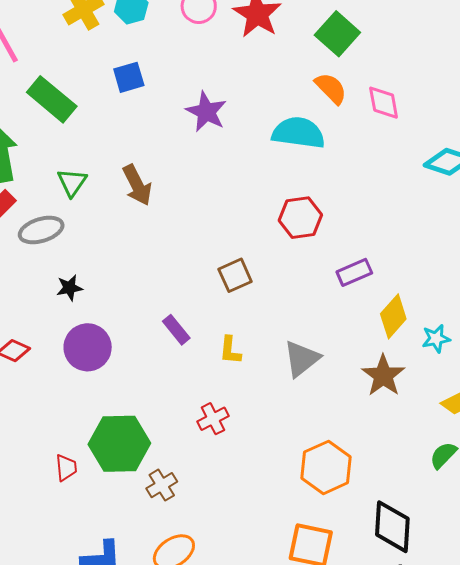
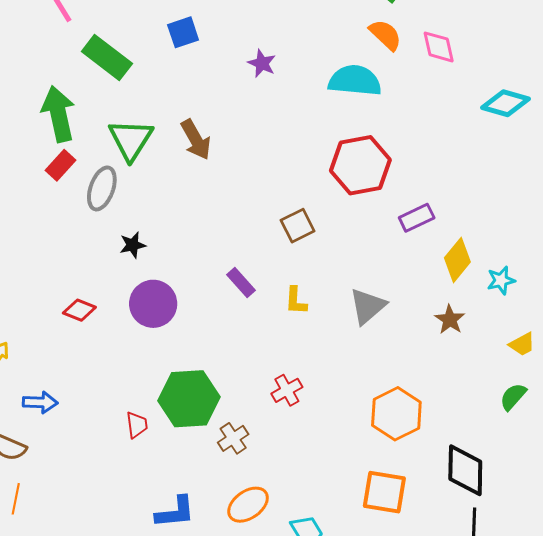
purple star: (206, 112) -> (262, 63), size x0.7
green triangle: (72, 182) -> (131, 140), size x1.5
red hexagon: (300, 218) -> (360, 165), size x1.4
gray ellipse: (41, 230) -> (102, 188), turned -51
brown star: (383, 376) -> (450, 320), size x0.7
red cross: (213, 419) -> (287, 390), moved

